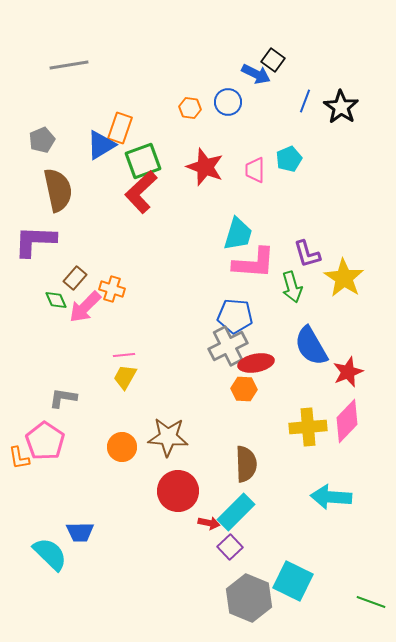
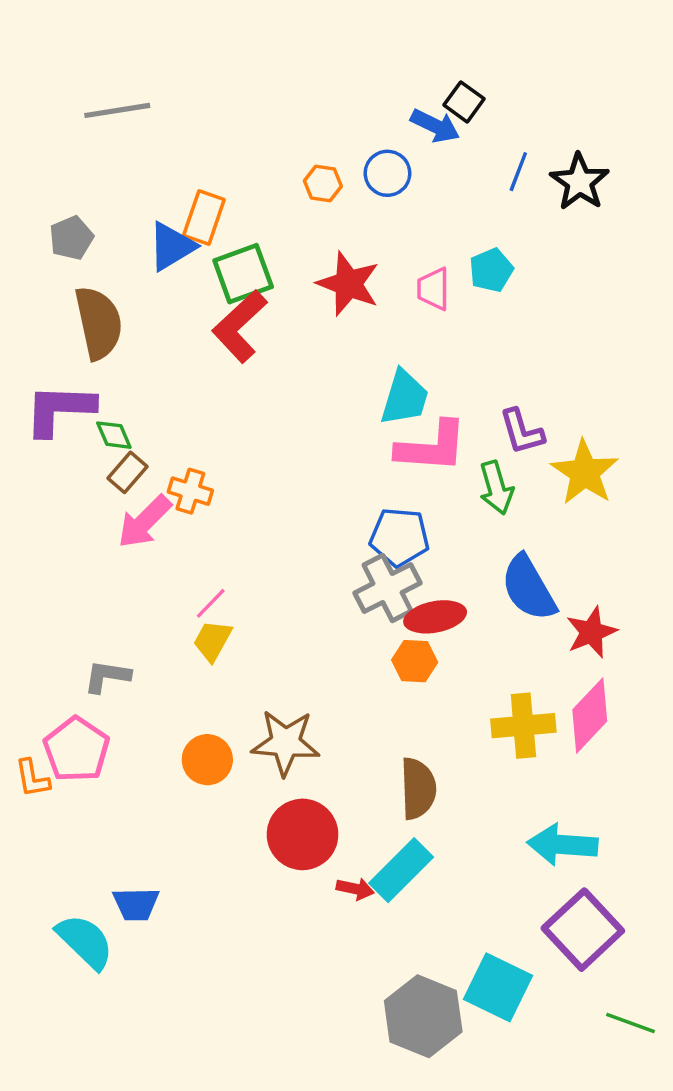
green diamond: (56, 300) -> (114, 435), moved
pink line: (124, 355) -> (211, 603), turned -40
purple square: (230, 547) -> (583, 930), moved, size x1.8

